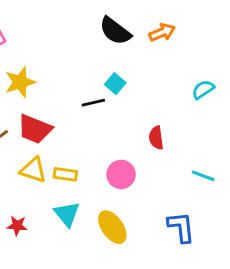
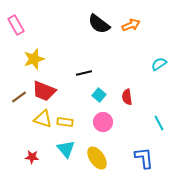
cyan square: (115, 84) -> (99, 95), moved
cyan line: (203, 176) -> (159, 123), turned 42

